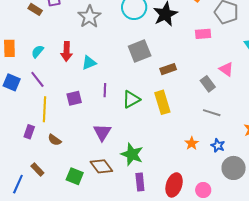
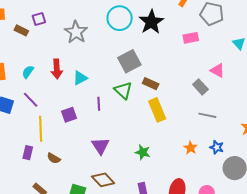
brown rectangle: (168, 69) -> (151, 84), moved, turned 49
green triangle: (131, 99) -> (123, 90), moved, turned -42
green star: (132, 154) -> (143, 152), moved, size x0.7

